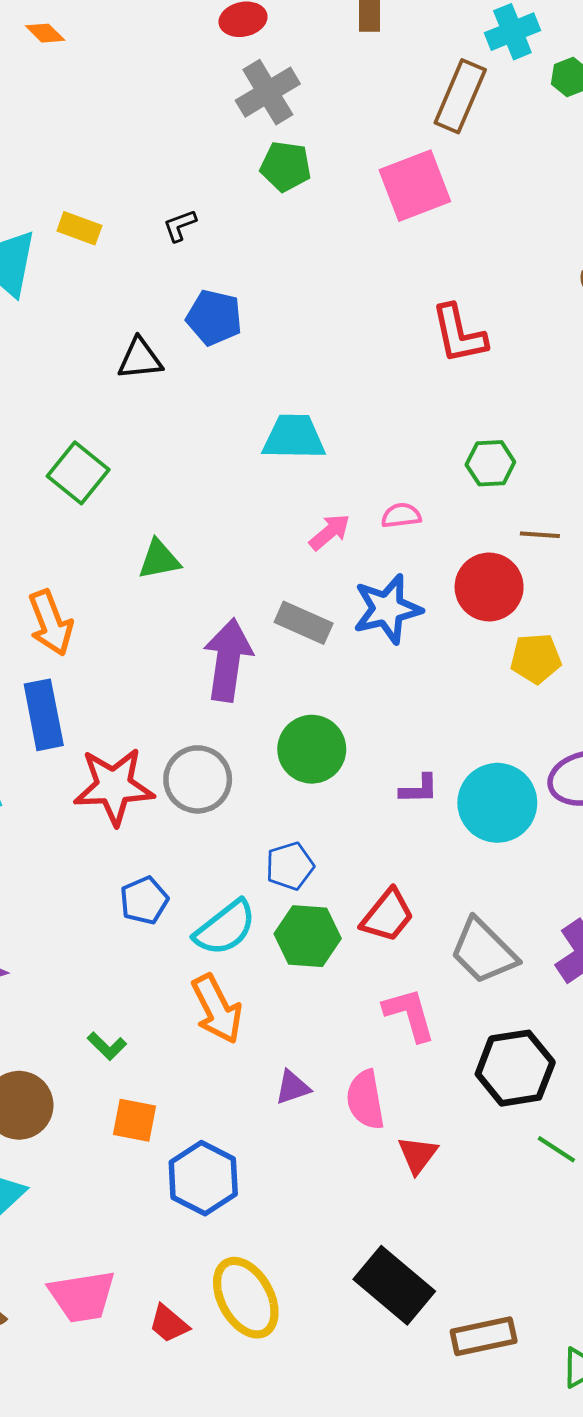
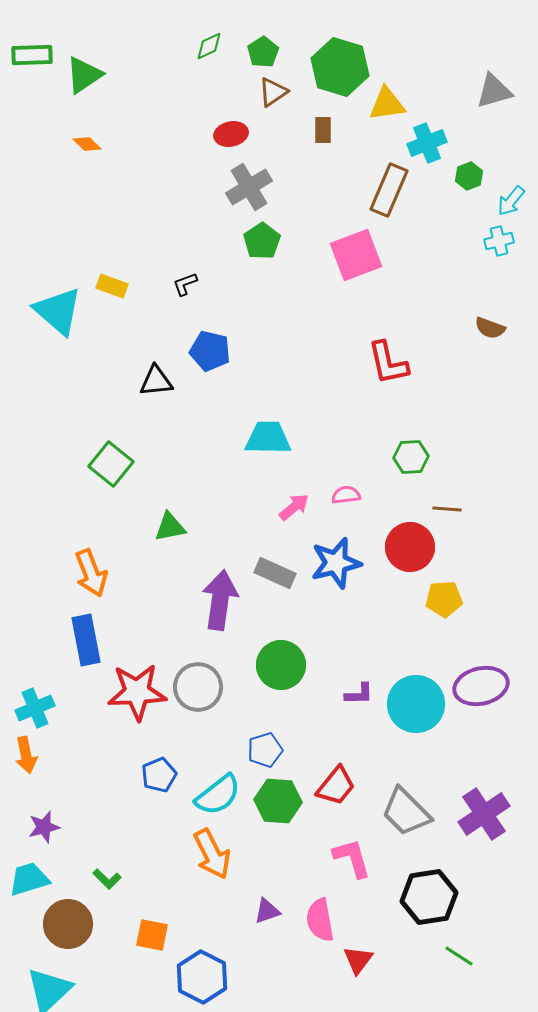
green pentagon: (286, 166) -> (262, 241), turned 30
green L-shape: (107, 1046) -> (107, 879), moved

